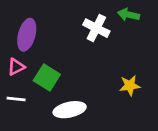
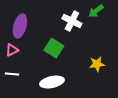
green arrow: (128, 15) -> (96, 11), turned -49
green square: (47, 78) -> (54, 48), moved

